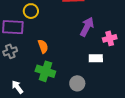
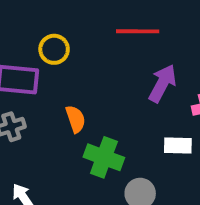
green cross: (45, 71) -> (104, 157), moved

